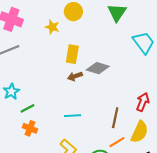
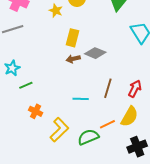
cyan line: (73, 116) -> (81, 99), moved
brown line: (115, 118) -> (108, 88), moved
orange cross: (30, 128) -> (36, 111), moved

